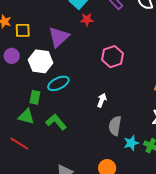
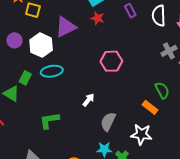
purple circle: (12, 56) -> (14, 40), moved
green L-shape: (56, 122) -> (49, 121), moved, turned -75
gray semicircle: (115, 126) -> (108, 122), moved

